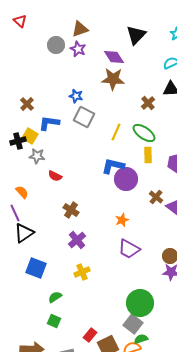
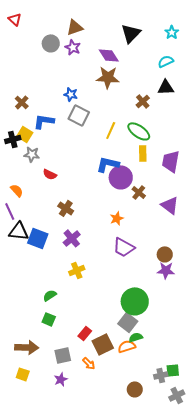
brown cross: (156, 197) -> (139, 192), moved
black triangle: (24, 233) -> (19, 231), turned 40
blue square: (36, 268) -> (38, 238), moved

